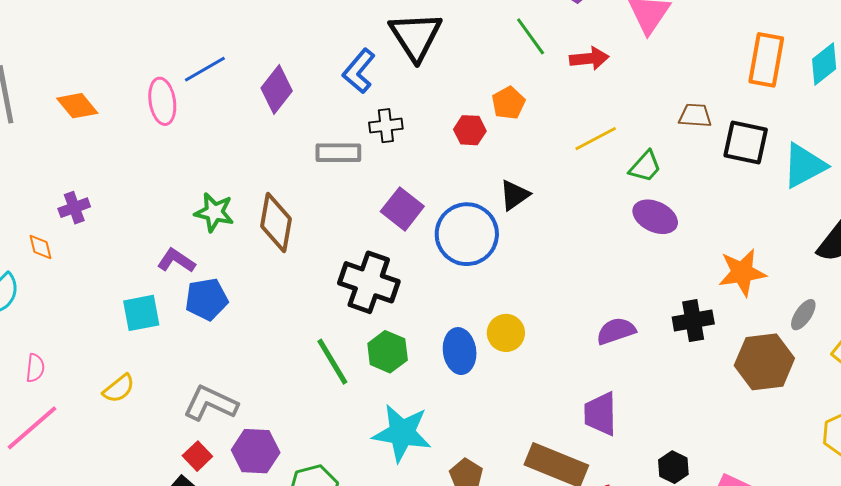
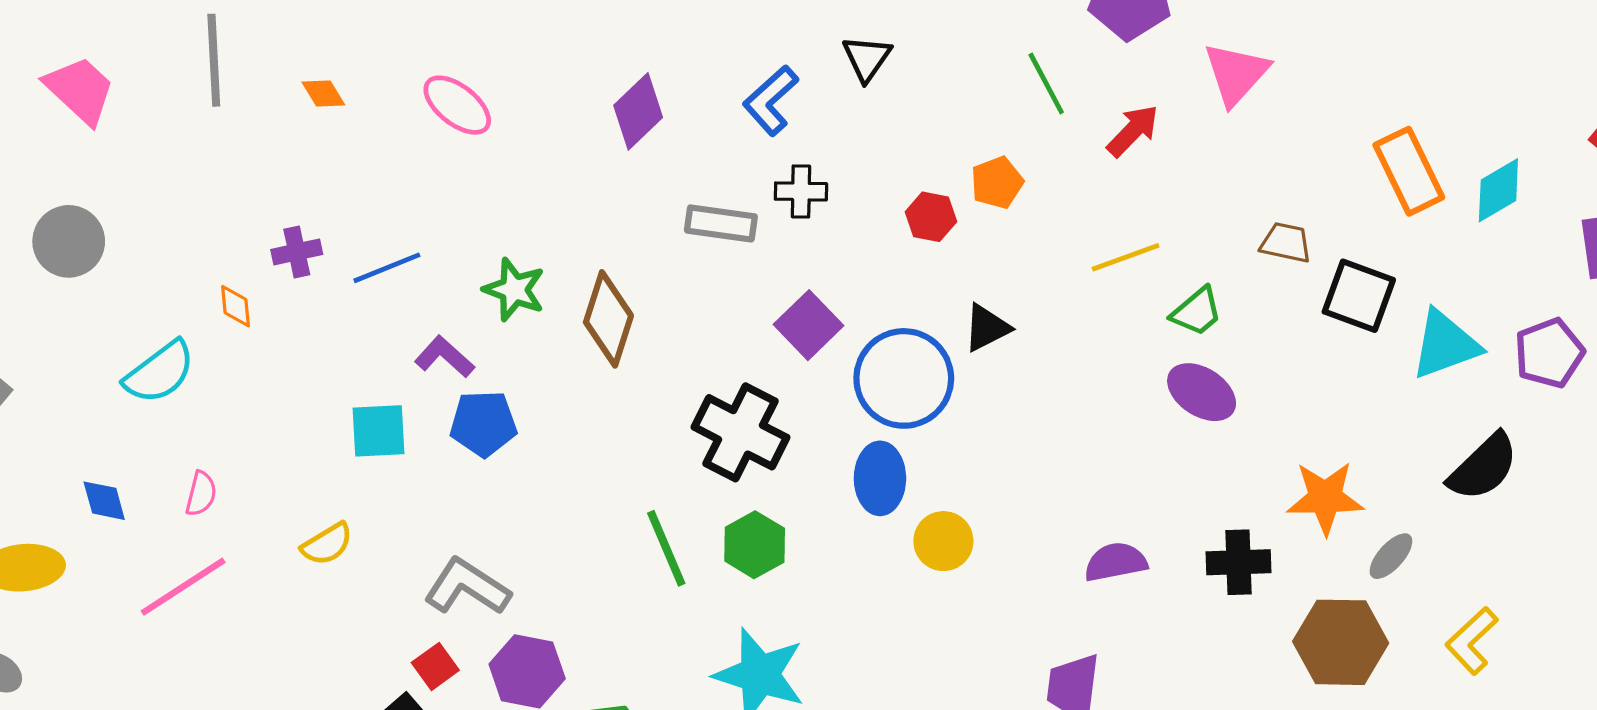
black triangle: (416, 36) -> (867, 58), size x0.6
red arrow: (589, 58) -> (1133, 131), turned -48
orange rectangle: (766, 60) -> (1409, 171), turned -44
blue line: (205, 69) -> (387, 268), moved
pink ellipse: (162, 101) -> (457, 105), turned -51
orange diamond: (77, 106) -> (323, 93), size x0.7
gray ellipse: (803, 315) -> (1391, 556), moved
blue ellipse: (460, 351) -> (880, 478), moved

